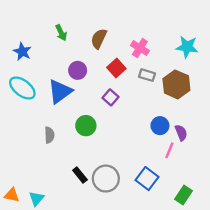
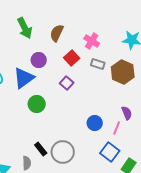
green arrow: (61, 33) -> (25, 28), size x1.5
green circle: (86, 126) -> (37, 104), moved
blue circle: (160, 126) -> (95, 123), moved
gray semicircle: (49, 135) -> (27, 163), moved
blue square: (147, 179) -> (110, 152), moved

